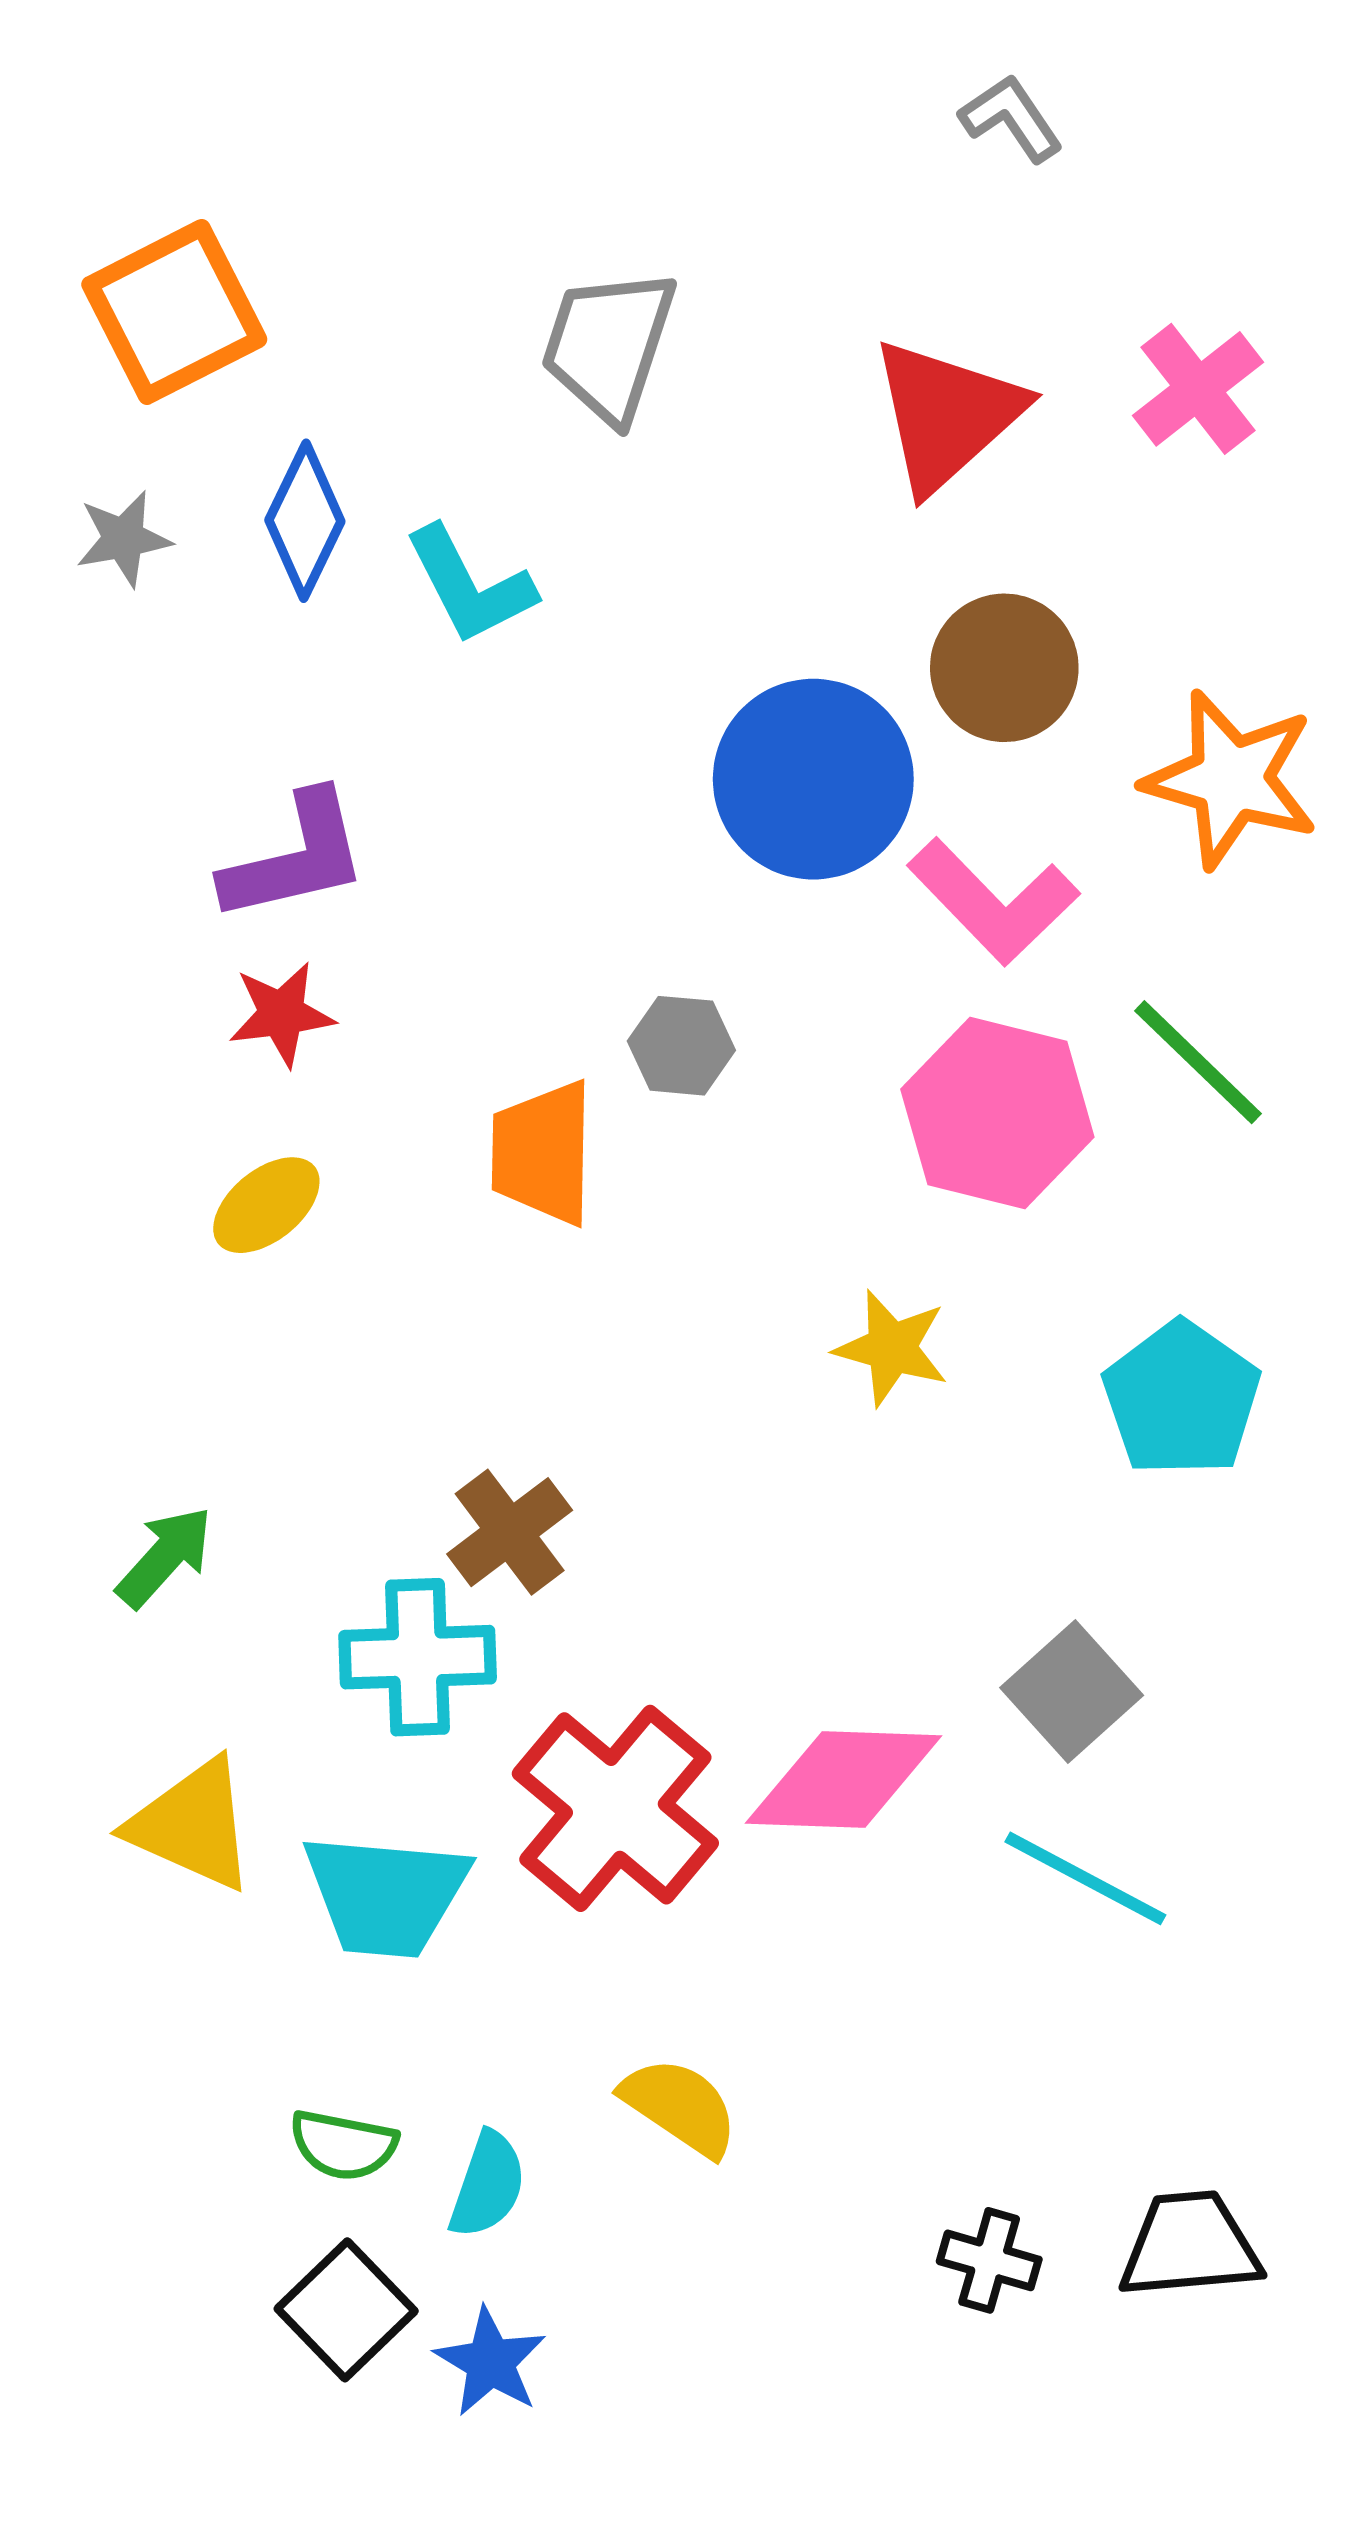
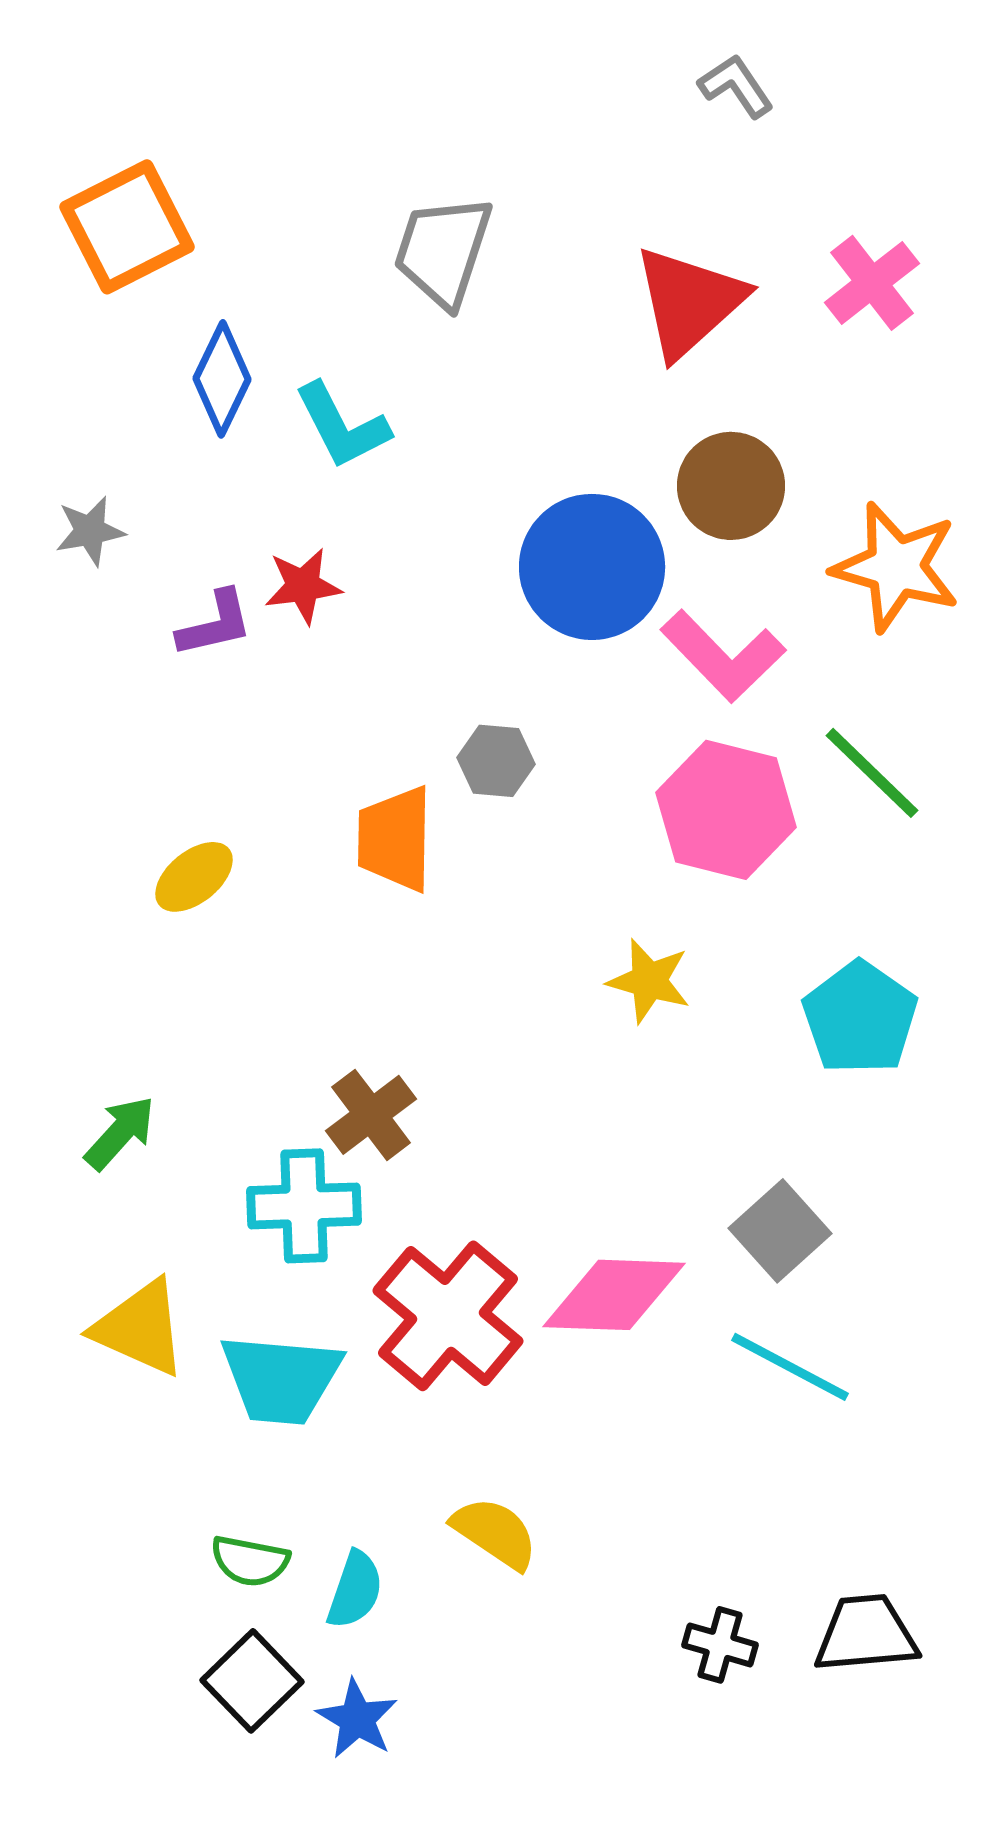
gray star: (123, 539) -> (90, 531), moved
purple L-shape: (295, 857) -> (215, 624), size x0.7
red star: (282, 1014) -> (303, 586), moved

